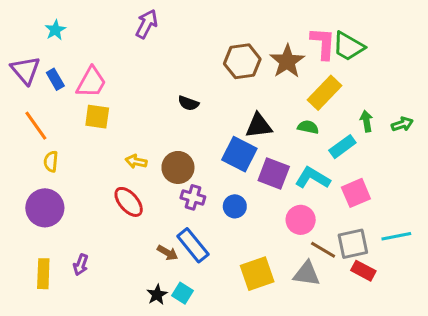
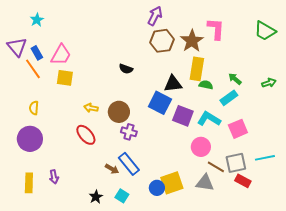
purple arrow: (147, 24) -> (155, 16), moved
green trapezoid: (348, 46) -> (265, 31), moved
yellow rectangle: (325, 93) -> (197, 69), moved, turned -35
green arrow: (366, 121) -> (235, 79), moved, turned -40
orange line: (36, 126) -> (33, 69), moved
blue circle: (235, 206) -> (157, 188), moved
purple arrow: (81, 265) -> (54, 177), turned -32
black star: (157, 295) -> (96, 197), moved

